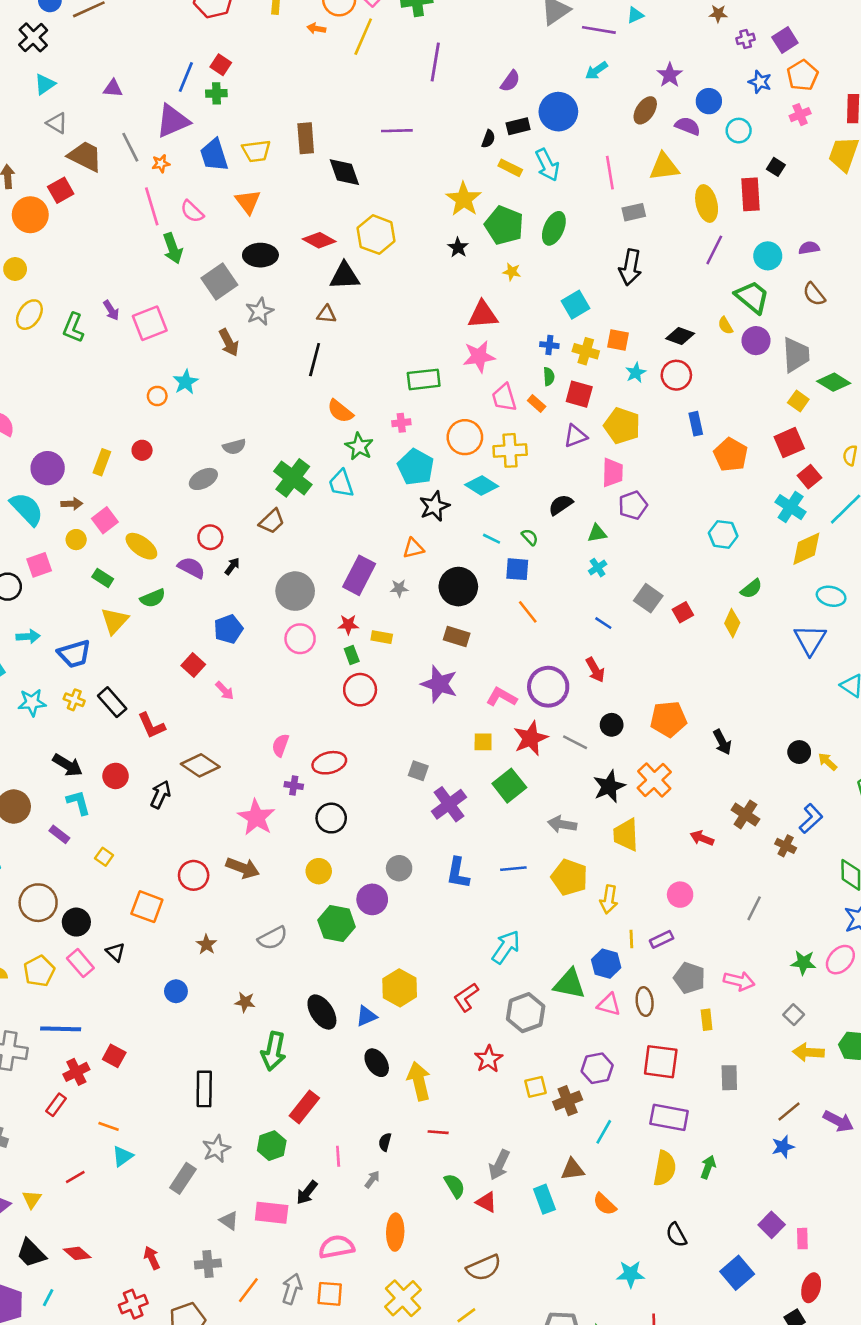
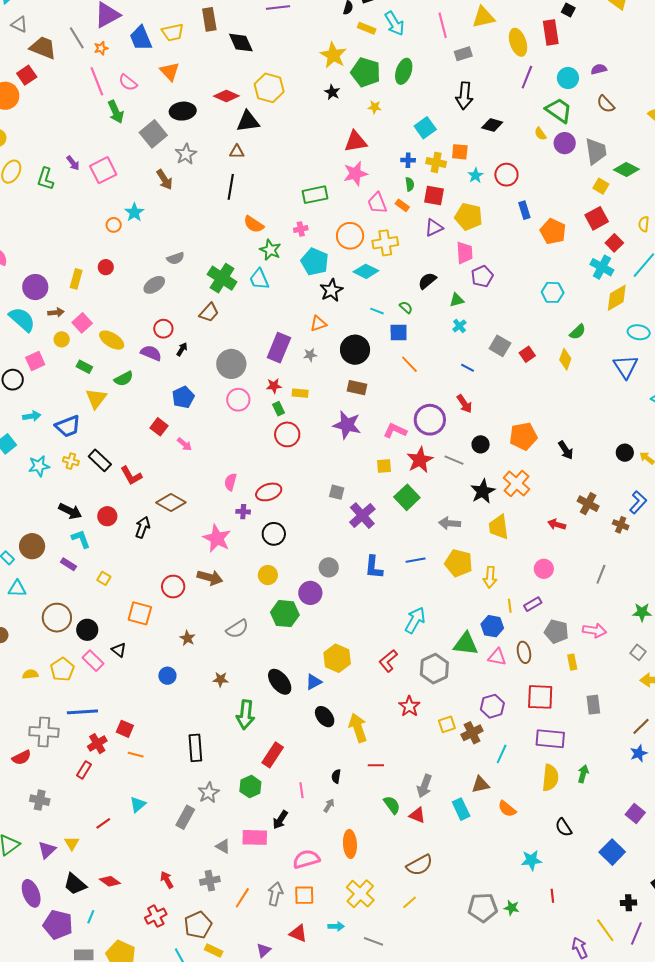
black diamond: (680, 336) -> (492, 125), moved
orange line: (109, 1126) -> (136, 755), moved

